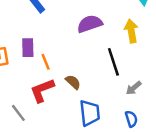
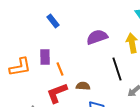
brown semicircle: (73, 82) -> (83, 86), turned -40

